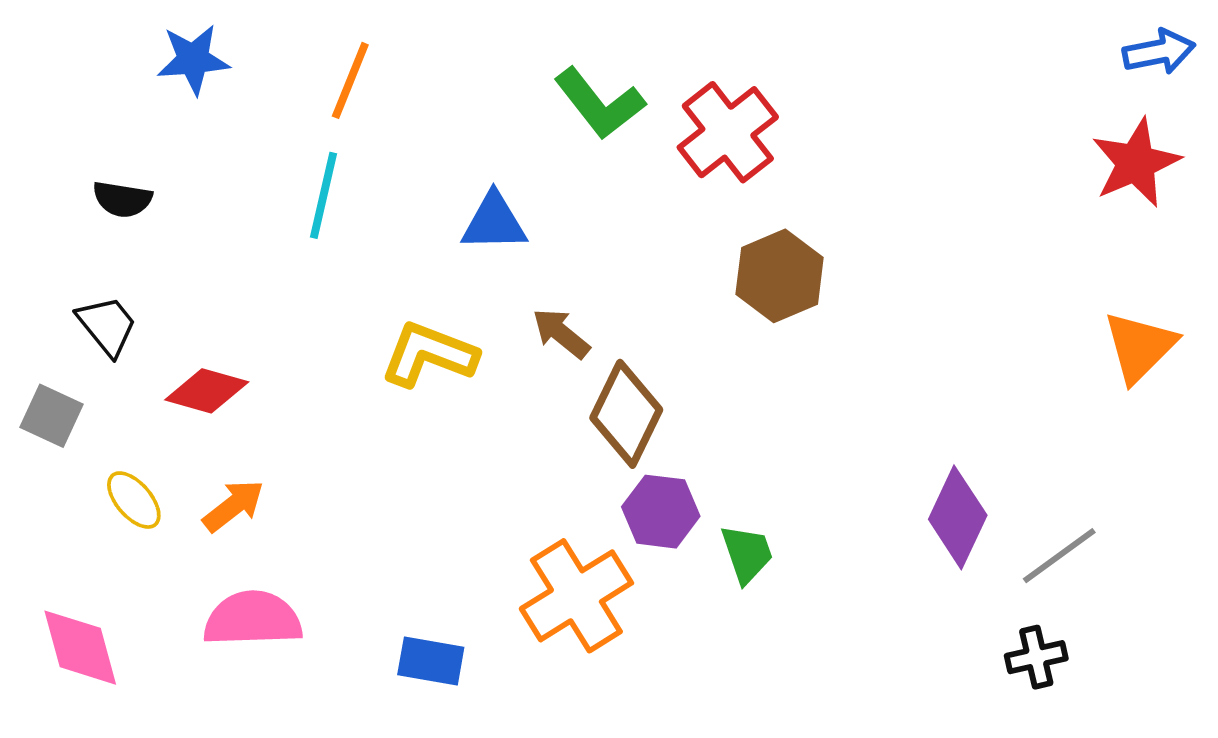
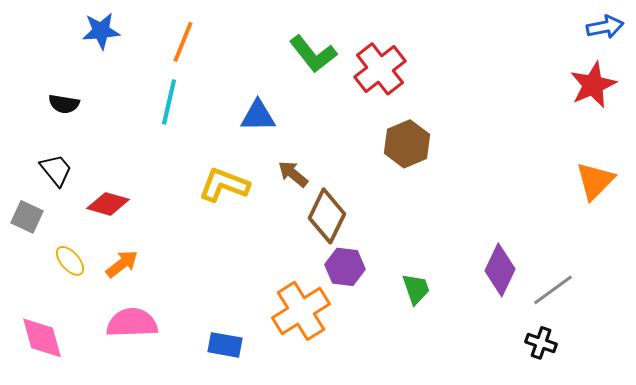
green trapezoid: (747, 554) -> (416, 289), moved
black cross: (1036, 657) -> (541, 343), turned 32

